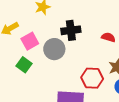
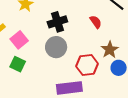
red semicircle: (108, 37) -> (96, 22), turned 48
gray circle: (54, 49) -> (56, 47), moved

